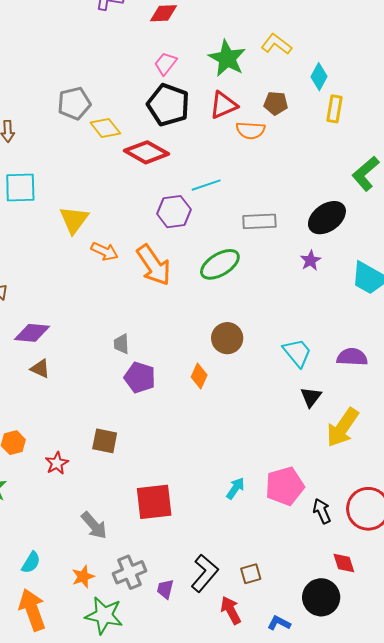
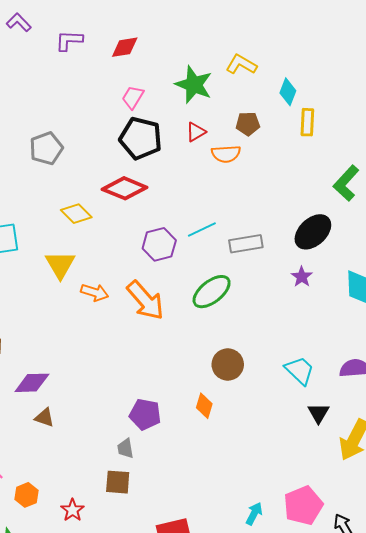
red triangle: (223, 105) -> (196, 132), size x0.7
yellow diamond: (105, 128) -> (76, 214), moved
cyan line: (206, 185) -> (202, 229), moved
gray trapezoid: (121, 344) -> (125, 448), moved

